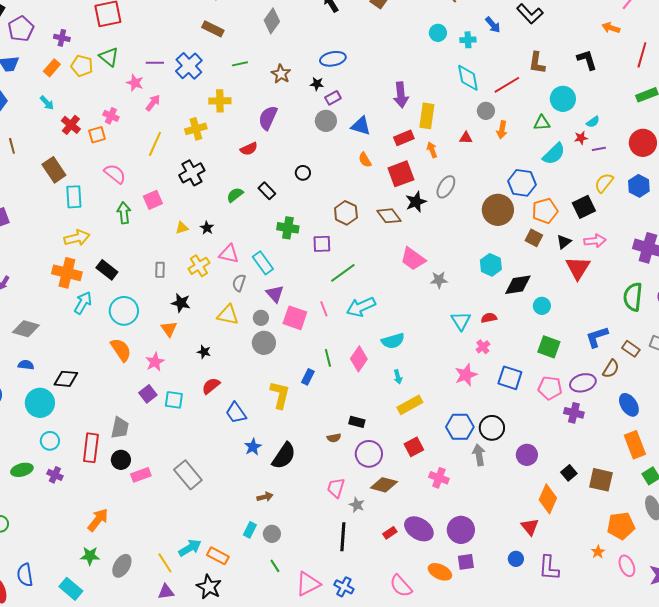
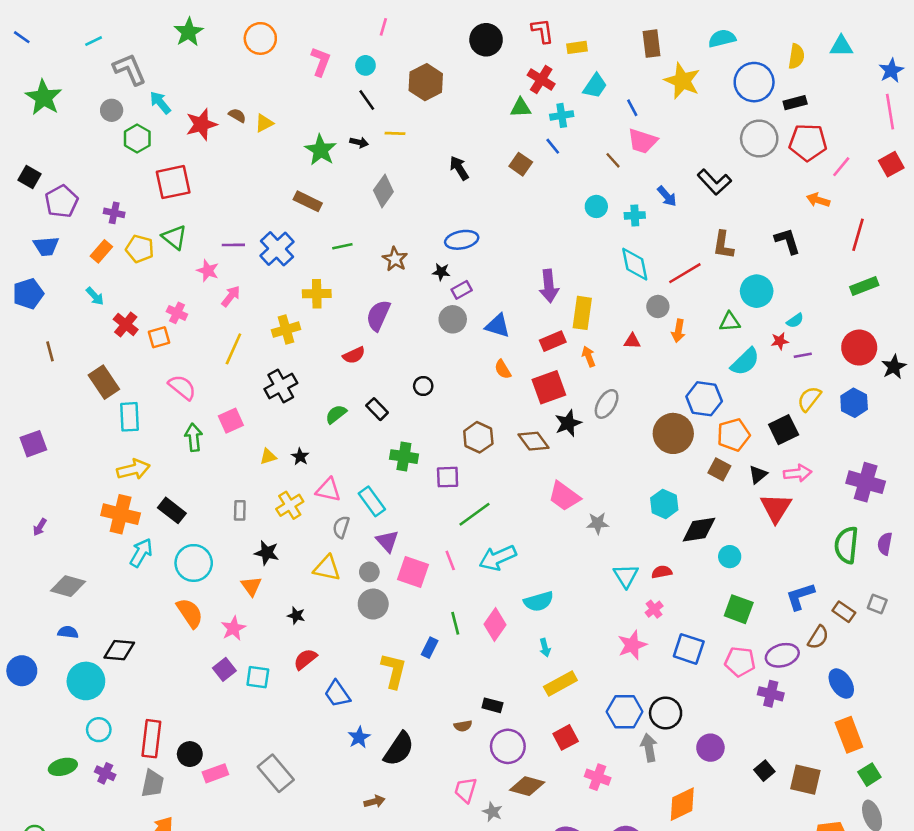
gray trapezoid: (120, 428) -> (153, 784), moved
orange diamond: (548, 499) -> (682, 804), moved, turned 40

